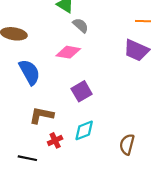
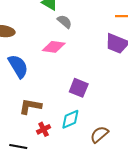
purple square: (82, 91) -> (79, 88), moved, turned -36
brown semicircle: (127, 144) -> (99, 134), moved, turned 36

